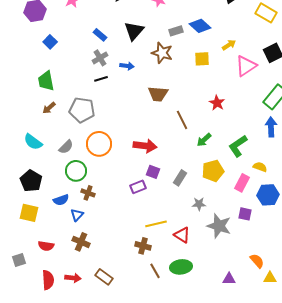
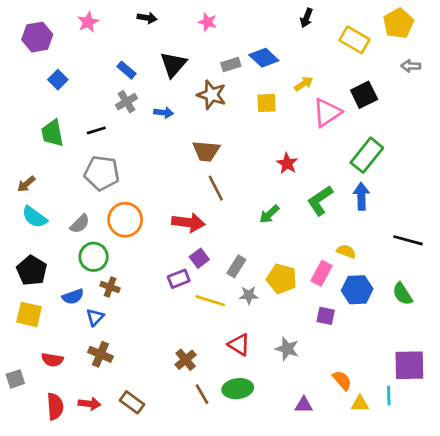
black line: (101, 79) -> (96, 130), moved
brown arrow: (49, 108) -> (26, 184), moved
brown line: (182, 120) -> (216, 188), moved
green L-shape: (238, 146) -> (320, 200), moved
yellow pentagon: (213, 171) -> (282, 279), moved, turned 30
purple square: (153, 172) -> (199, 258), turned 32
gray star: (199, 204) -> (249, 295), moved
yellow line: (156, 224) -> (210, 301), moved, turned 30
gray star: (219, 226) -> (287, 349), moved, size x0.7
brown cross: (143, 246) -> (186, 360), turned 35

